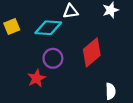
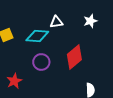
red star: (36, 78) -> (14, 81), moved

